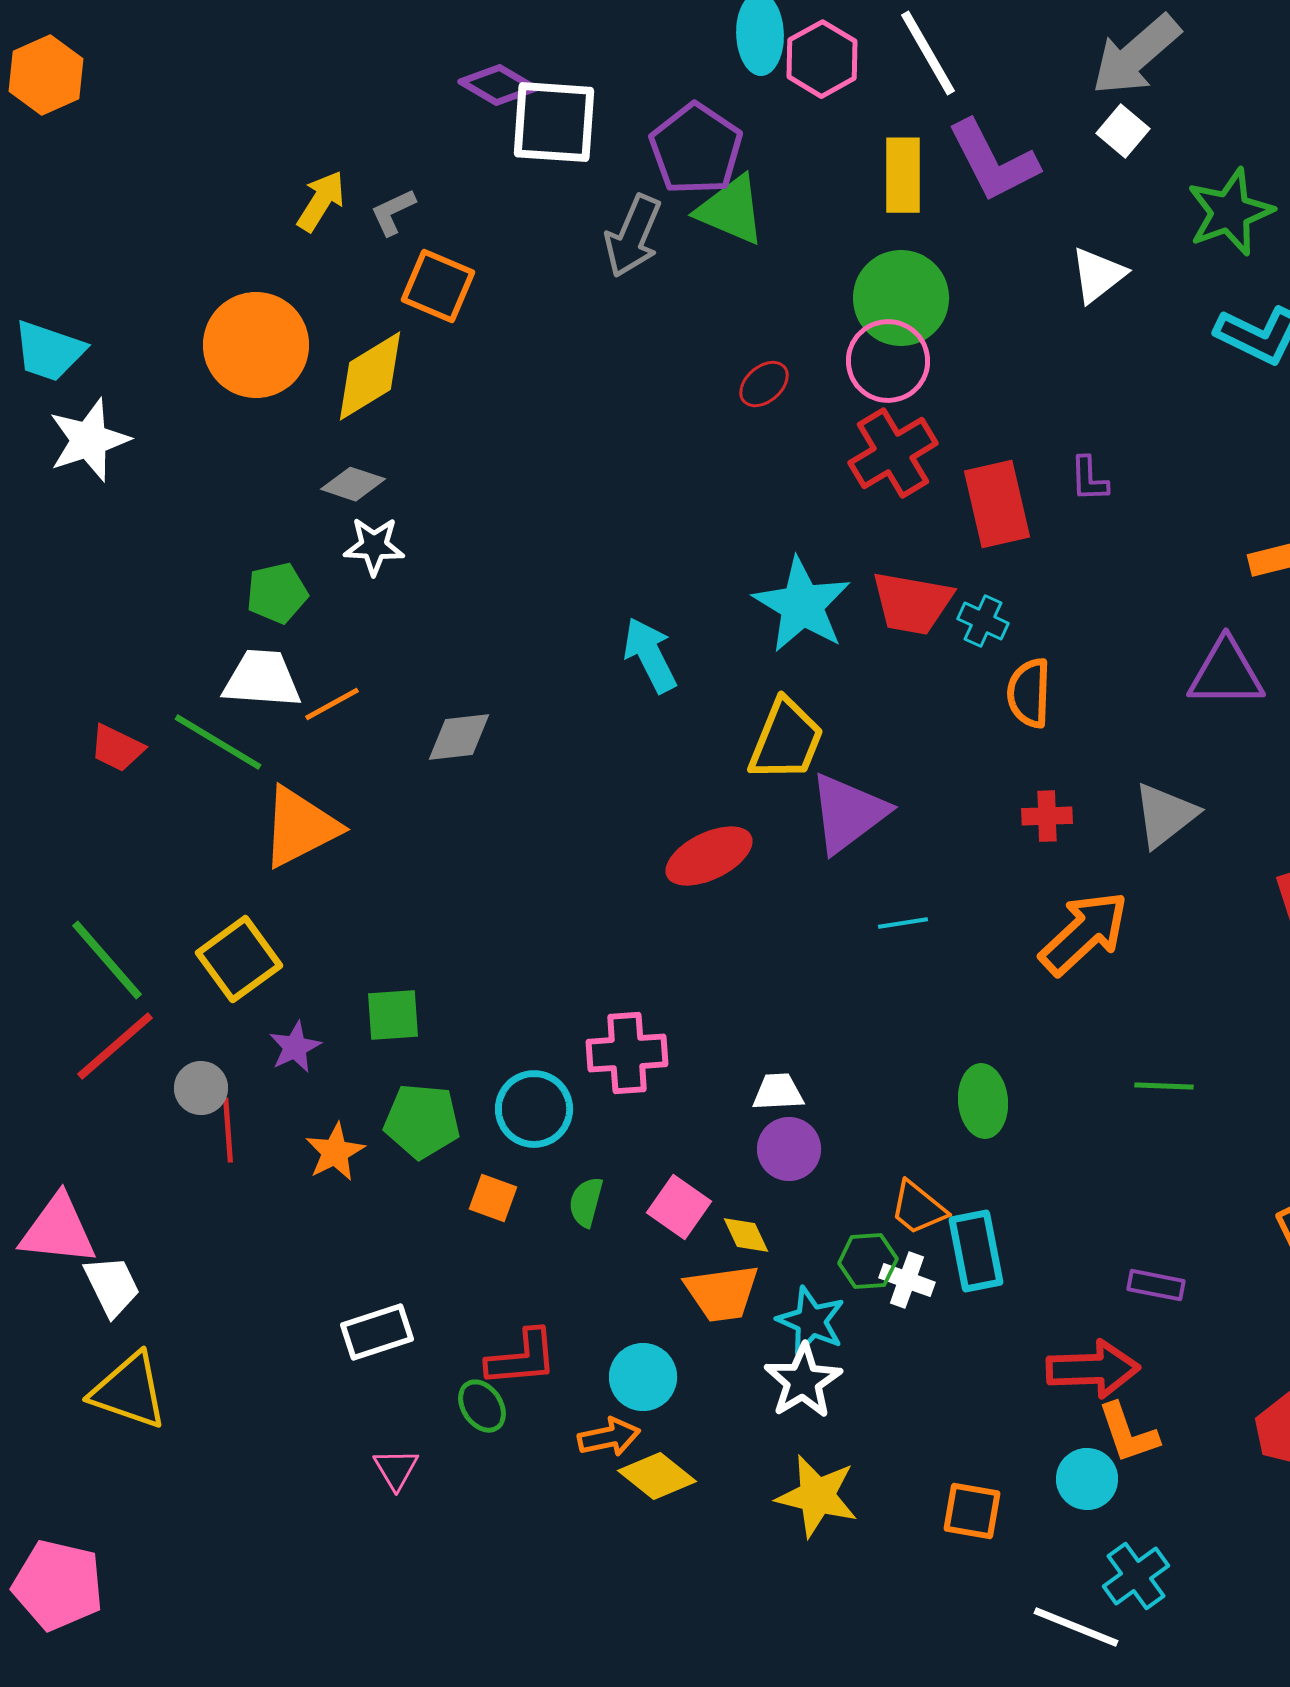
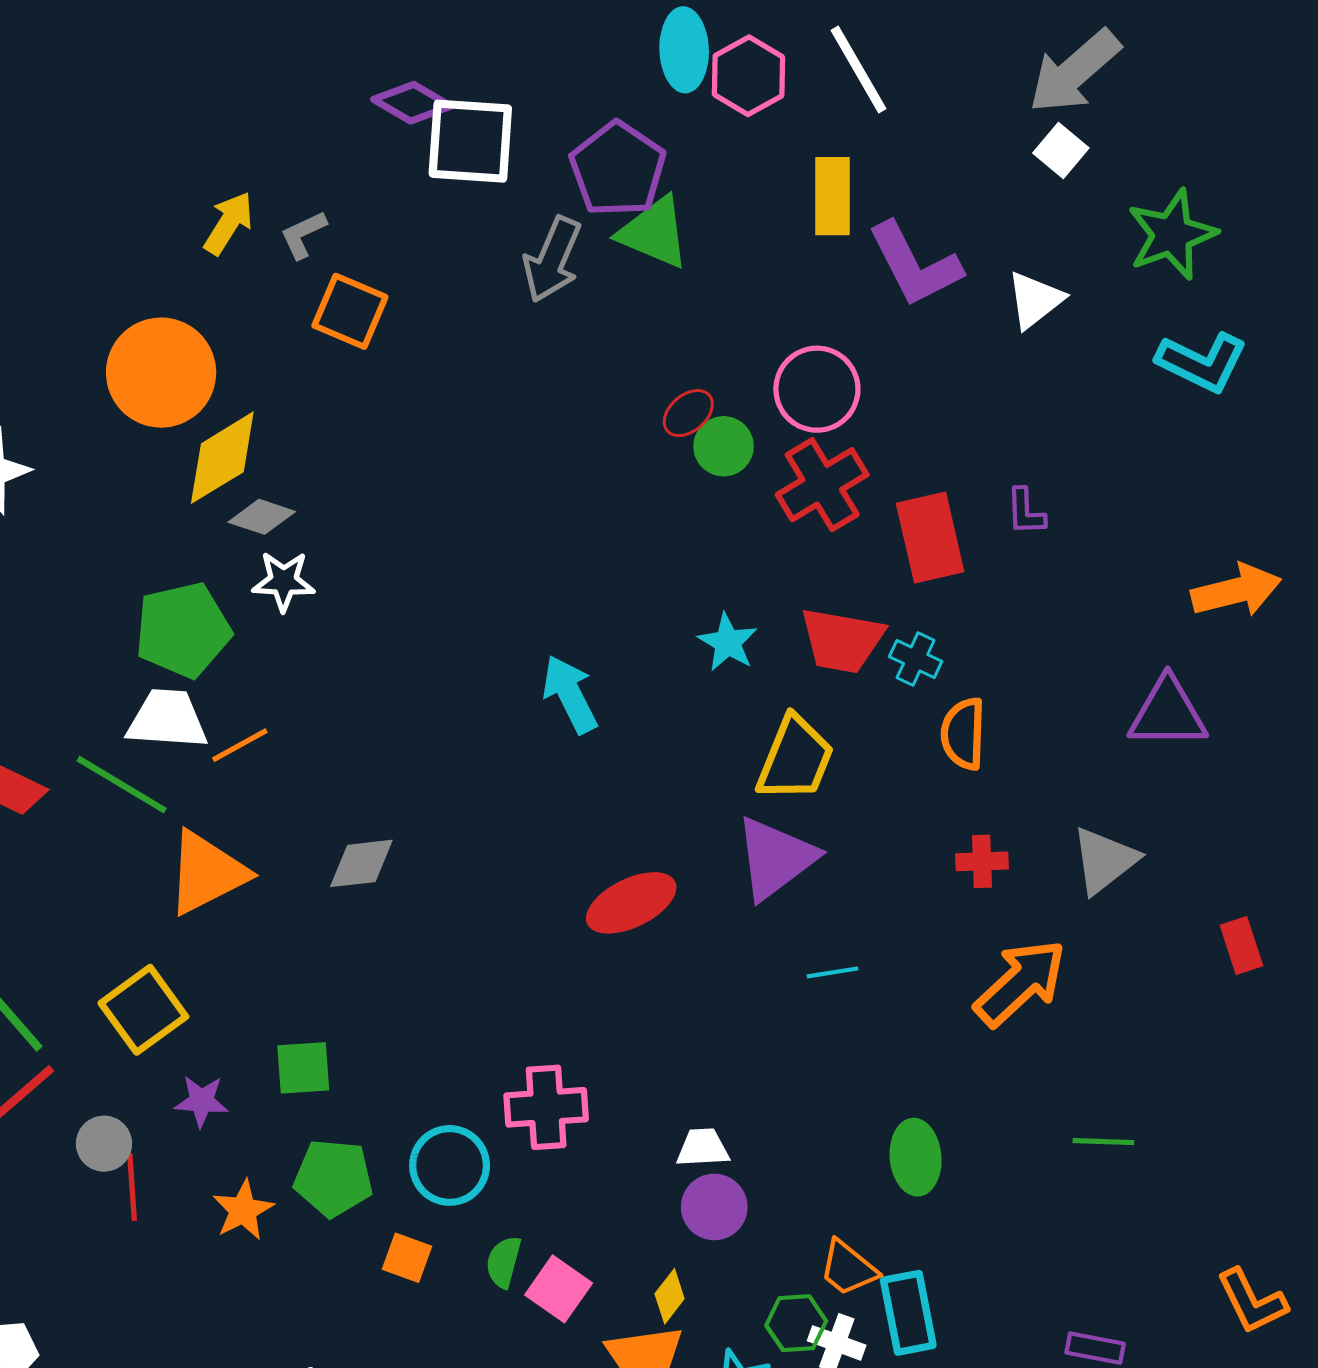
purple L-shape: (993, 161) -> (915, 265), moved
green circle: (901, 298) -> (724, 446), moved, size x0.6
yellow diamond: (370, 376) -> (222, 458), moved
green pentagon: (277, 593) -> (183, 630), size x1.5
cyan star: (802, 605) -> (728, 642), size x0.6
gray diamond: (459, 737) -> (361, 863), moved
yellow trapezoid: (786, 740) -> (795, 759), moved
purple star: (295, 1047) -> (202, 1101), turned 30
pink square: (679, 1207) -> (559, 1289), moved
yellow diamond: (746, 1235) -> (670, 1296), turned 63

